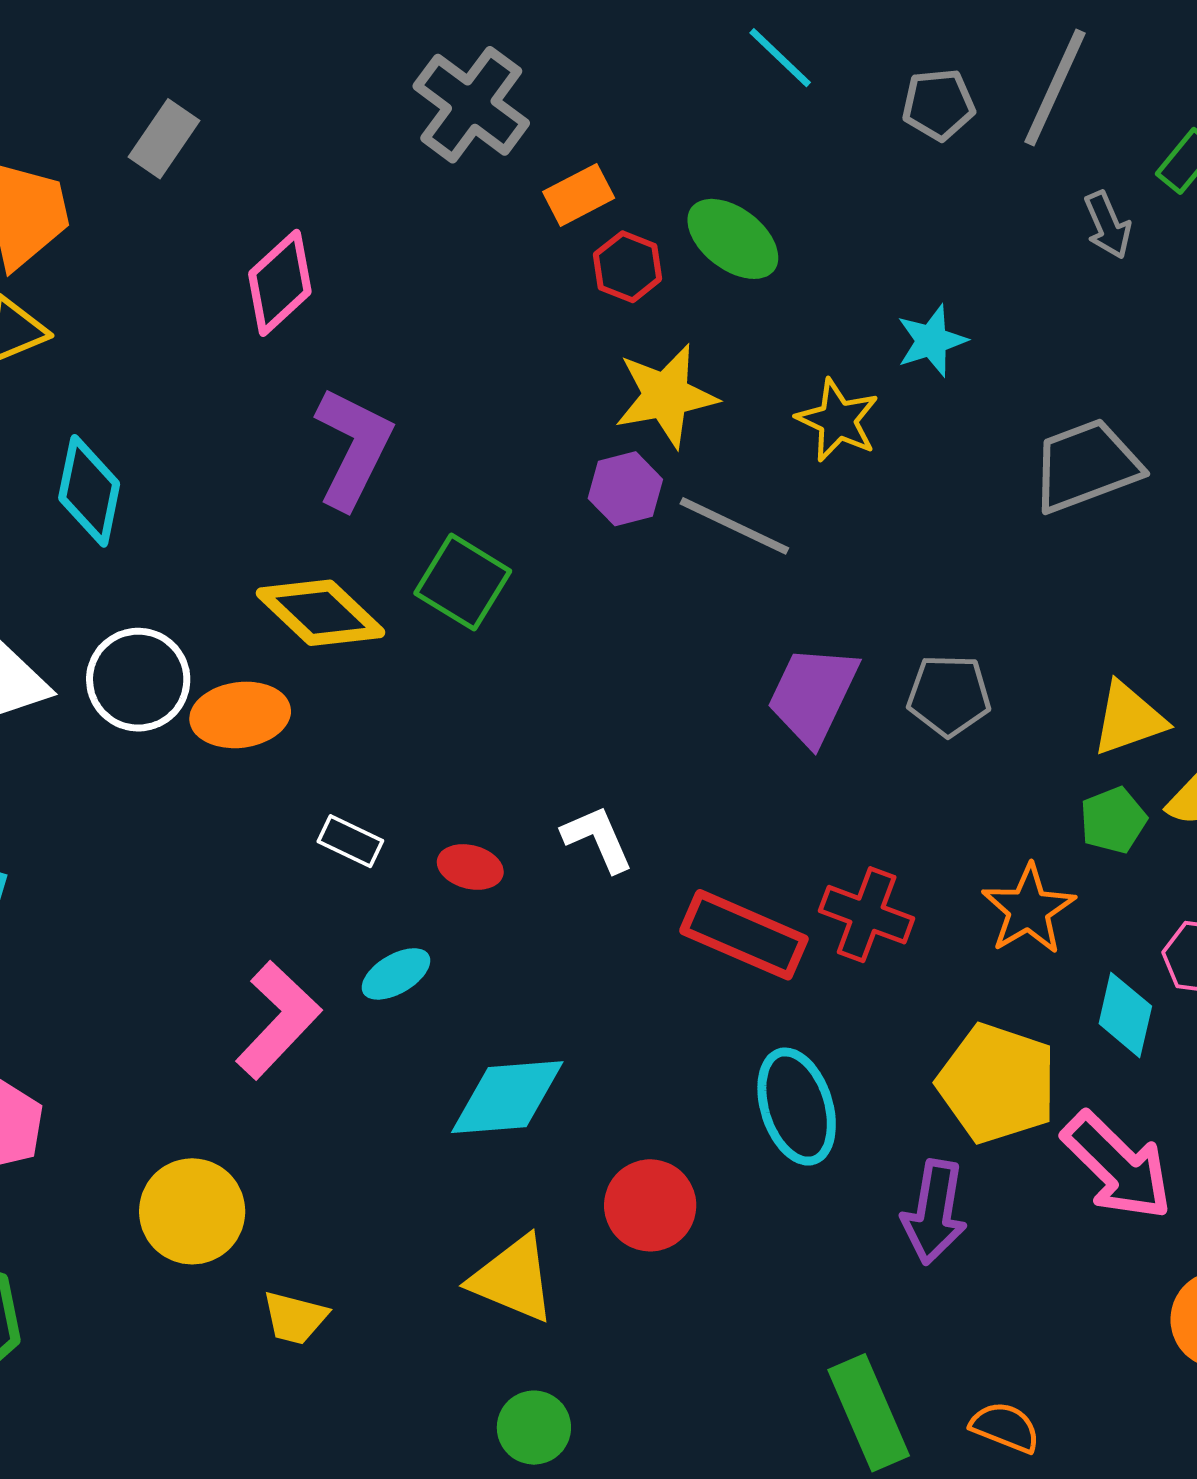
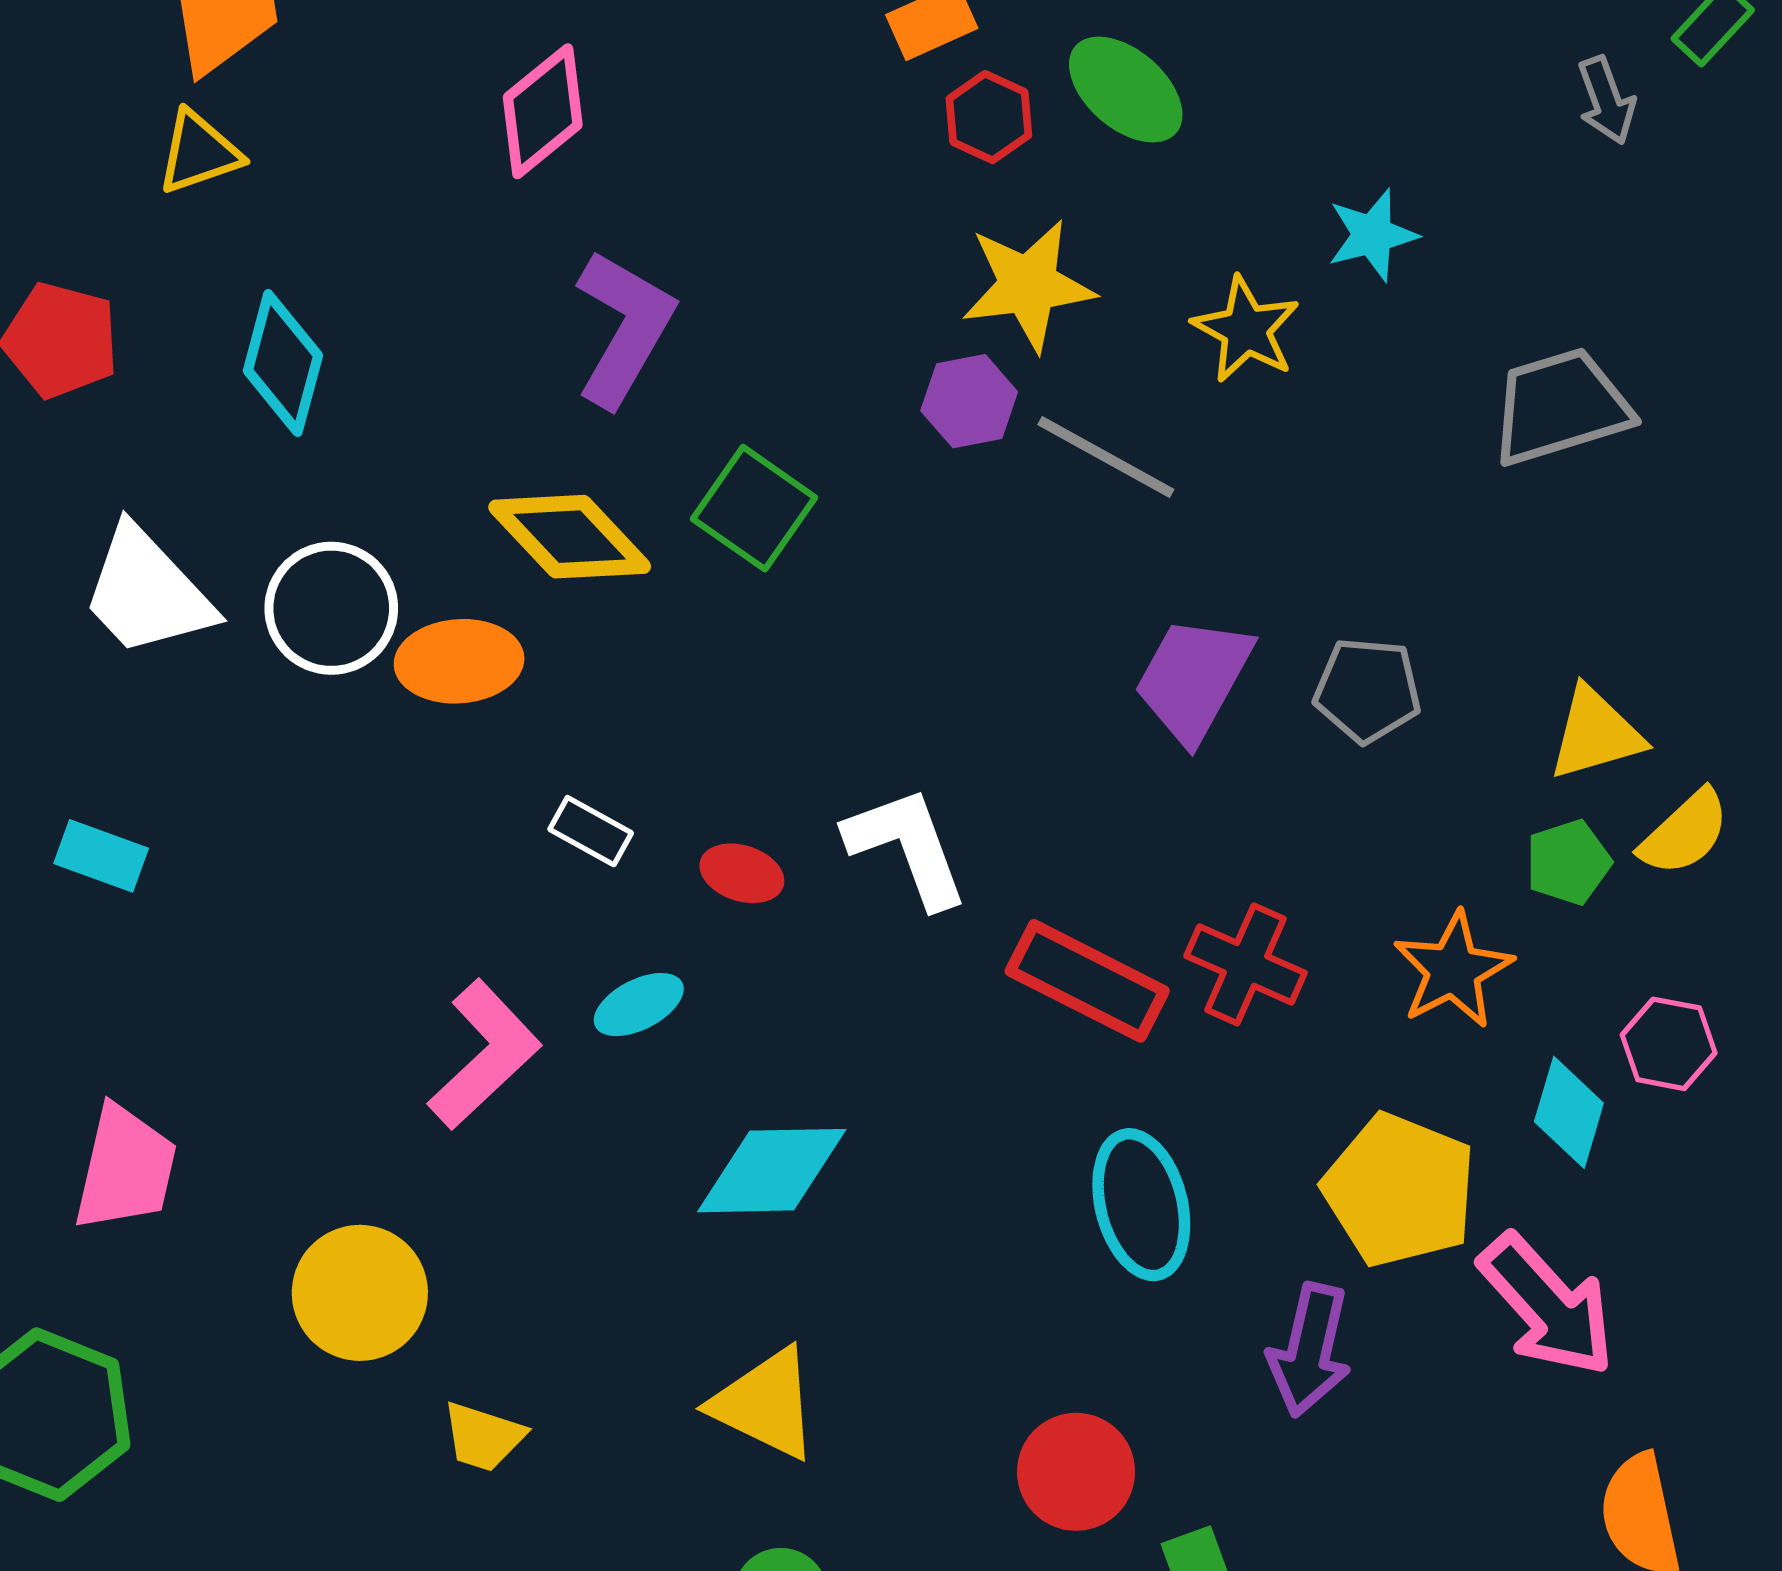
white L-shape: (598, 839) -> (907, 847), size x1.4
red circle: (650, 1205) -> (1076, 1472), moved

